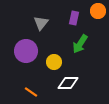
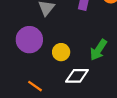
green arrow: (80, 44) -> (98, 50), moved

